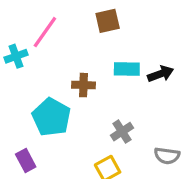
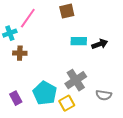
brown cross: (83, 85) -> (20, 53), moved
cyan pentagon: (51, 117) -> (45, 93), moved
gray cross: (122, 132) -> (76, 80), size x1.5

